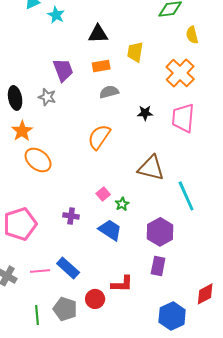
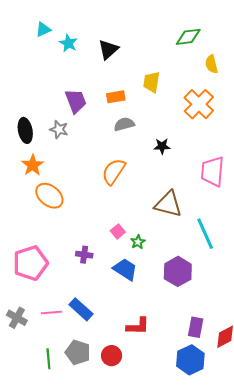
black triangle: (98, 34) -> (108, 49), moved, turned -40
pink trapezoid: (183, 118) -> (213, 171), moved
purple rectangle: (158, 266) -> (196, 327), moved
red circle: (95, 299) -> (112, 356), moved

